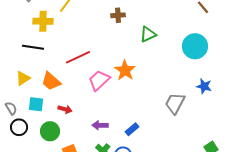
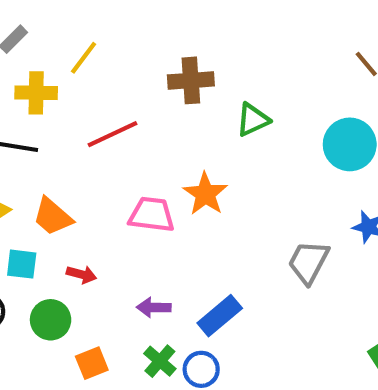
brown cross: (118, 15) -> (191, 80), size x1.5
red line: (78, 57) -> (112, 134), moved
pink trapezoid: (99, 80) -> (152, 215), turned 50
blue rectangle: (132, 129) -> (220, 316), size x1.5

